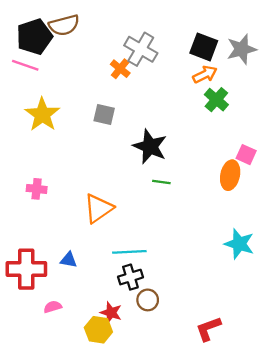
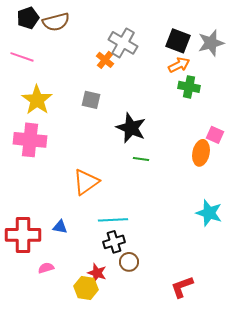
black pentagon: (34, 37) -> (28, 18), moved, size x0.7
green cross: (216, 100) -> (189, 87), turned -30
pink cross: (37, 189) -> (30, 140), moved, size x1.8

